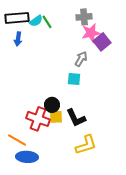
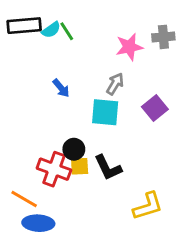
gray cross: (84, 17) -> (163, 37), moved
blue arrow: (18, 39) -> (61, 88), moved, turned -48
purple square: (102, 42) -> (155, 108), moved
cyan square: (74, 79) -> (105, 112), size x1.5
yellow L-shape: (86, 145) -> (148, 206), moved

